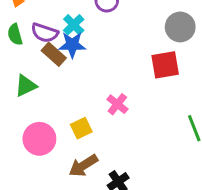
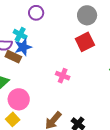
yellow square: (81, 128) -> (13, 119), moved
pink circle: (39, 139) -> (19, 99), moved

